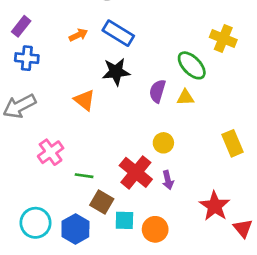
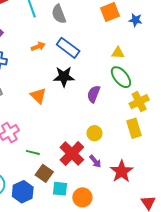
yellow cross: (223, 38) -> (139, 102), moved, turned 36
yellow triangle: (185, 97) -> (118, 53), moved
yellow rectangle: (232, 143) -> (134, 128), moved
purple arrow: (168, 180) -> (95, 161), turned -32
red star: (215, 206) -> (122, 171), moved

